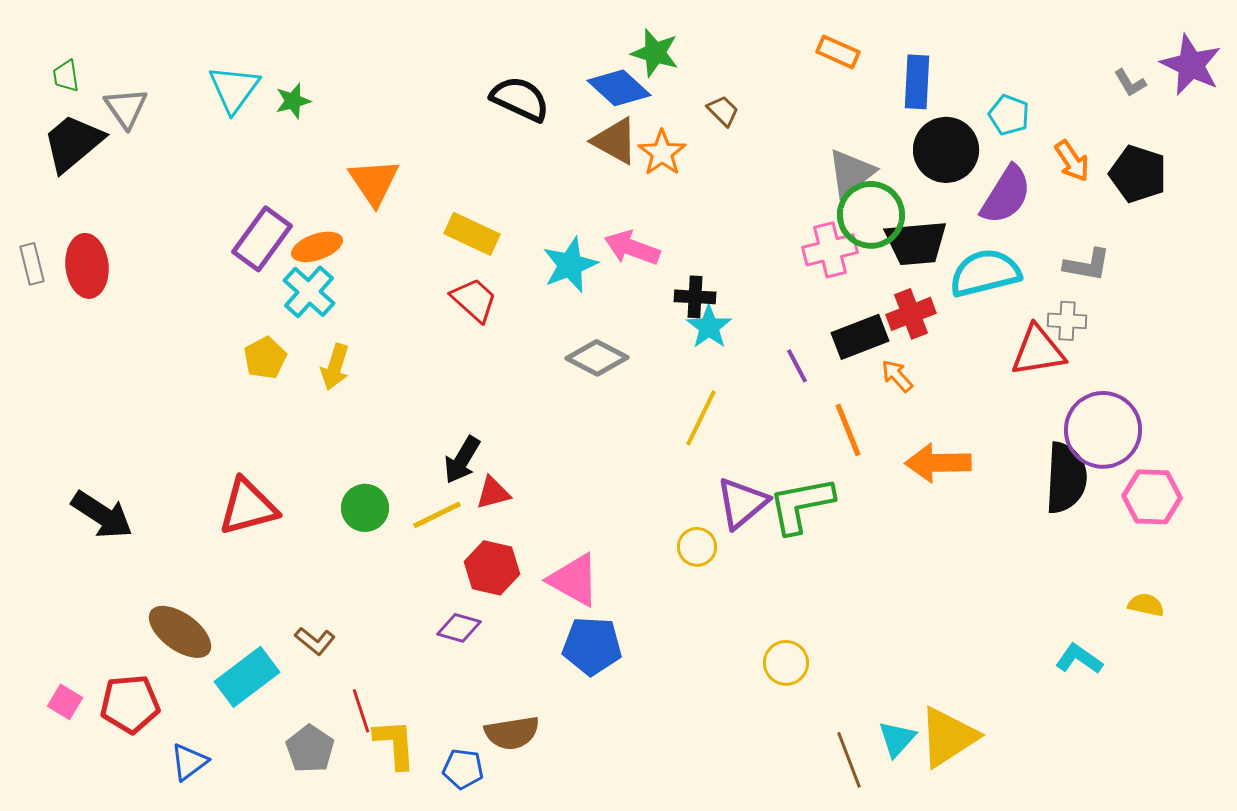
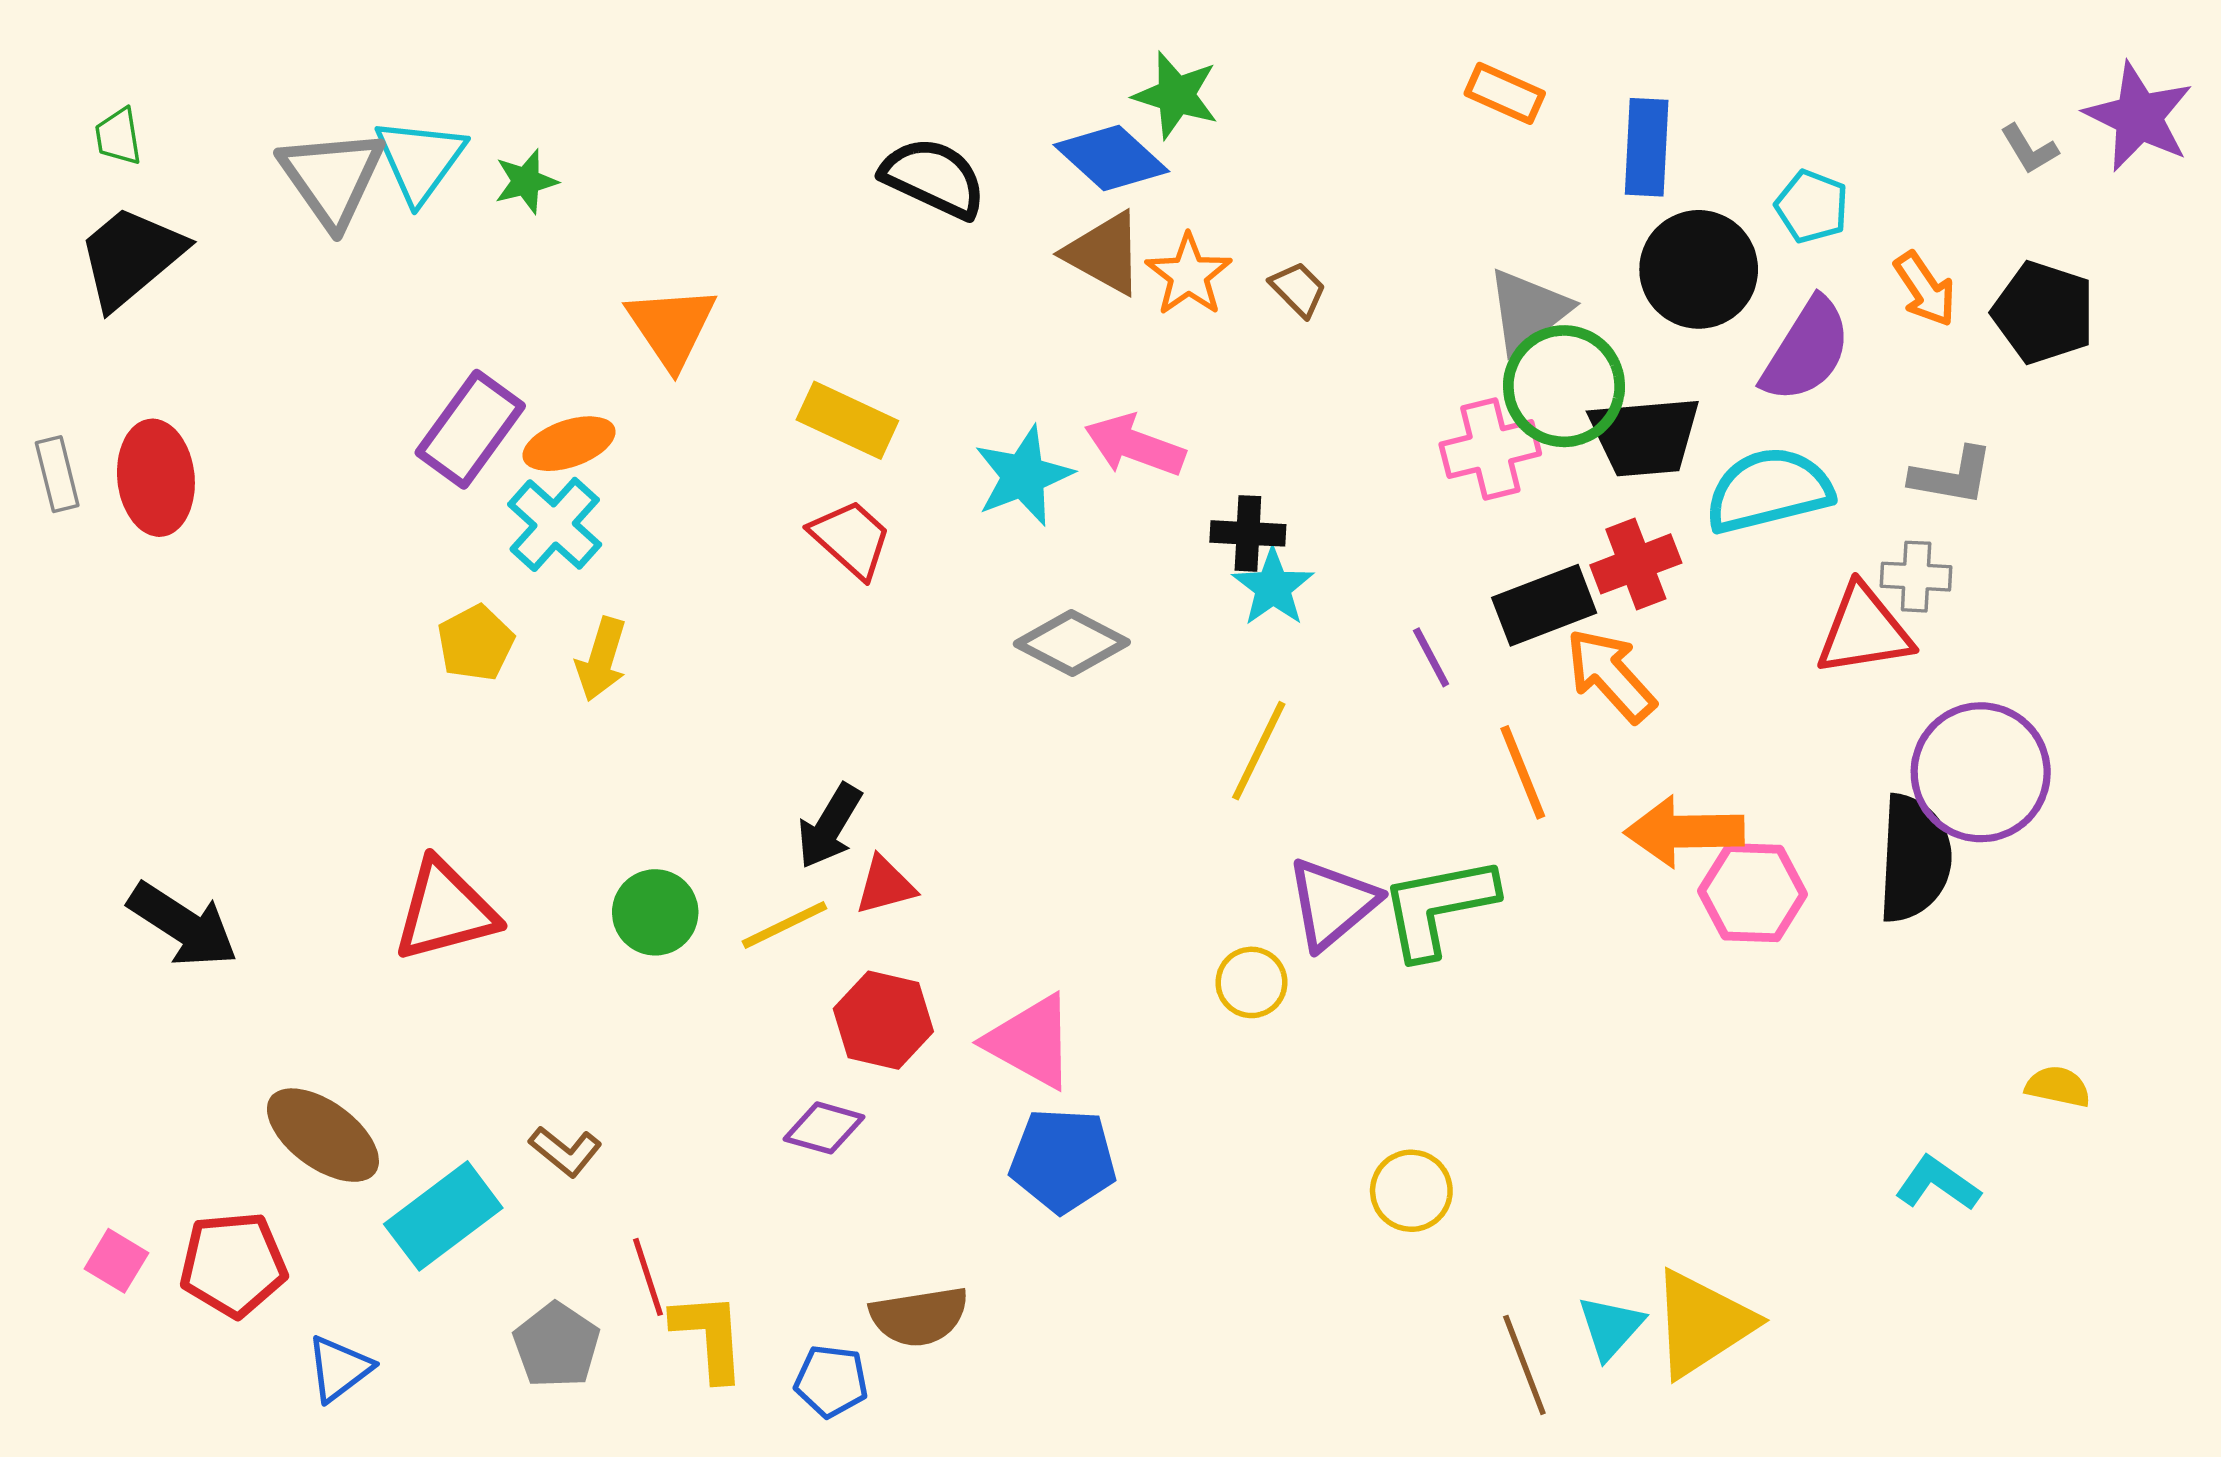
gray triangle: (126, 108) -> (332, 178), moved, size x1.4
brown trapezoid: (723, 111) -> (1298, 289), moved
orange arrow: (897, 376) -> (1611, 675), size x1.6
pink hexagon: (1152, 497) -> (1753, 893), moved

